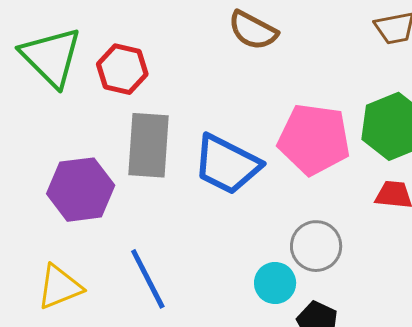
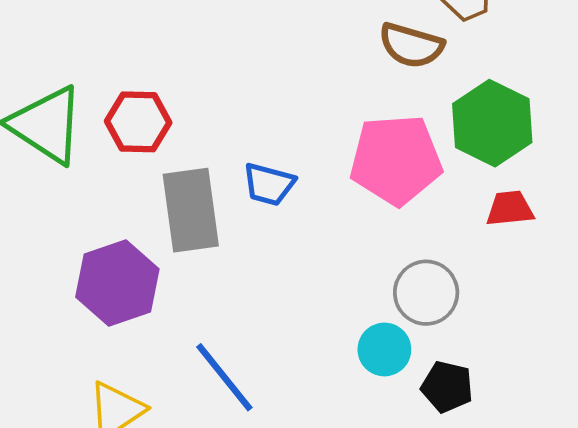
brown semicircle: (253, 30) -> (411, 45), moved
blue trapezoid: (227, 164) -> (269, 184), moved, size x0.6

